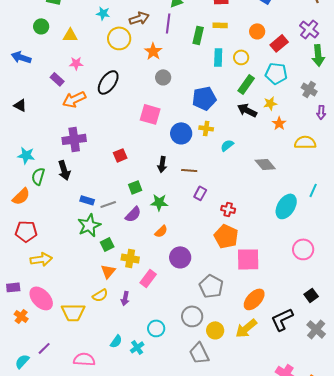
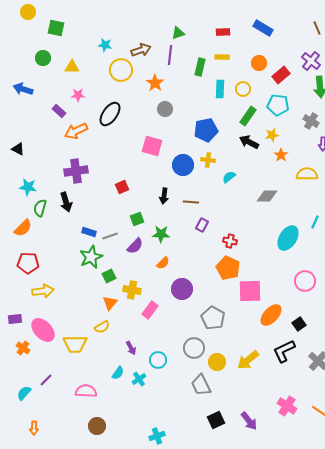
black triangle: (20, 105) -> (18, 149), moved
gray diamond: (265, 164) -> (267, 196), turned -50
black square: (311, 295) -> (299, 324), moved
purple arrow: (125, 298) -> (131, 348), moved, turned -40
orange ellipse: (254, 299) -> (271, 315), moved

